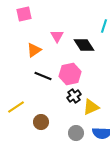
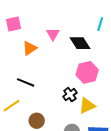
pink square: (24, 14) -> (14, 24), moved
pink hexagon: (70, 74) -> (87, 72), moved
black line: (43, 76) -> (26, 82), moved

